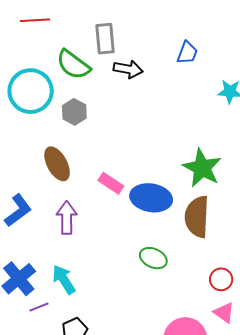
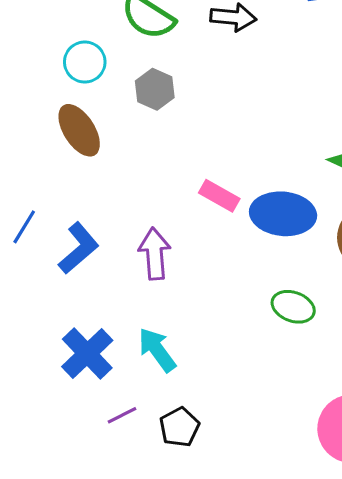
cyan circle: (31, 91) -> (85, 62), size x0.6
brown ellipse: (57, 164) -> (79, 130), moved
purple line: (39, 307) -> (122, 415), moved

